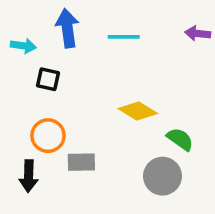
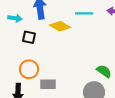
cyan line: (124, 37) -> (84, 13), moved
yellow diamond: (138, 111) -> (60, 26), moved

